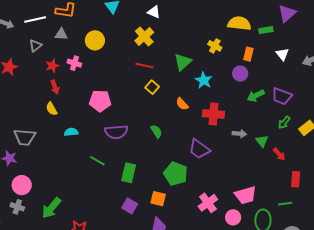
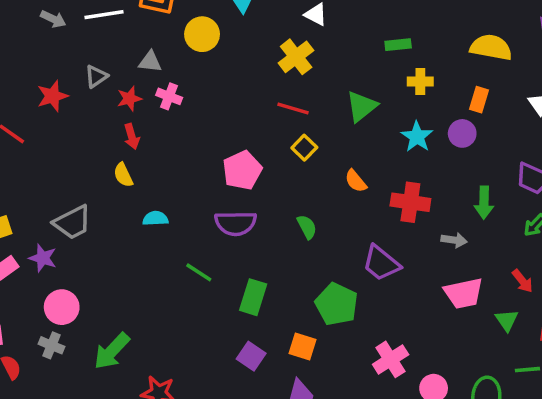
yellow semicircle: (239, 23) -> (491, 47), moved
green rectangle: (266, 30) -> (398, 45), moved
gray triangle: (61, 34) -> (150, 62), moved
yellow circle: (95, 40) -> (202, 34), moved
gray triangle: (35, 46) -> (96, 76), moved
yellow cross: (215, 46) -> (420, 82), turned -32
cyan star: (204, 80) -> (417, 137), moved
green arrow: (256, 96) -> (484, 203), moved, turned -66
pink pentagon: (100, 101) -> (242, 170), moved, turned -30
gray trapezoid: (25, 137) -> (72, 222), turned -35
green triangle: (262, 141) -> (507, 320), moved
pink trapezoid: (246, 195) -> (464, 293), moved

